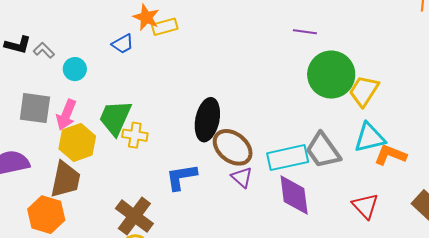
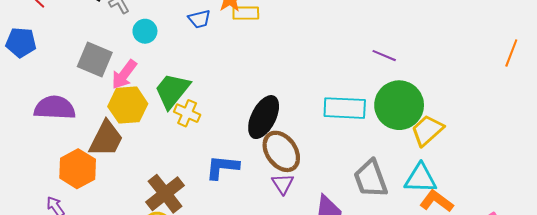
cyan rectangle: (288, 158) -> (345, 108), moved

